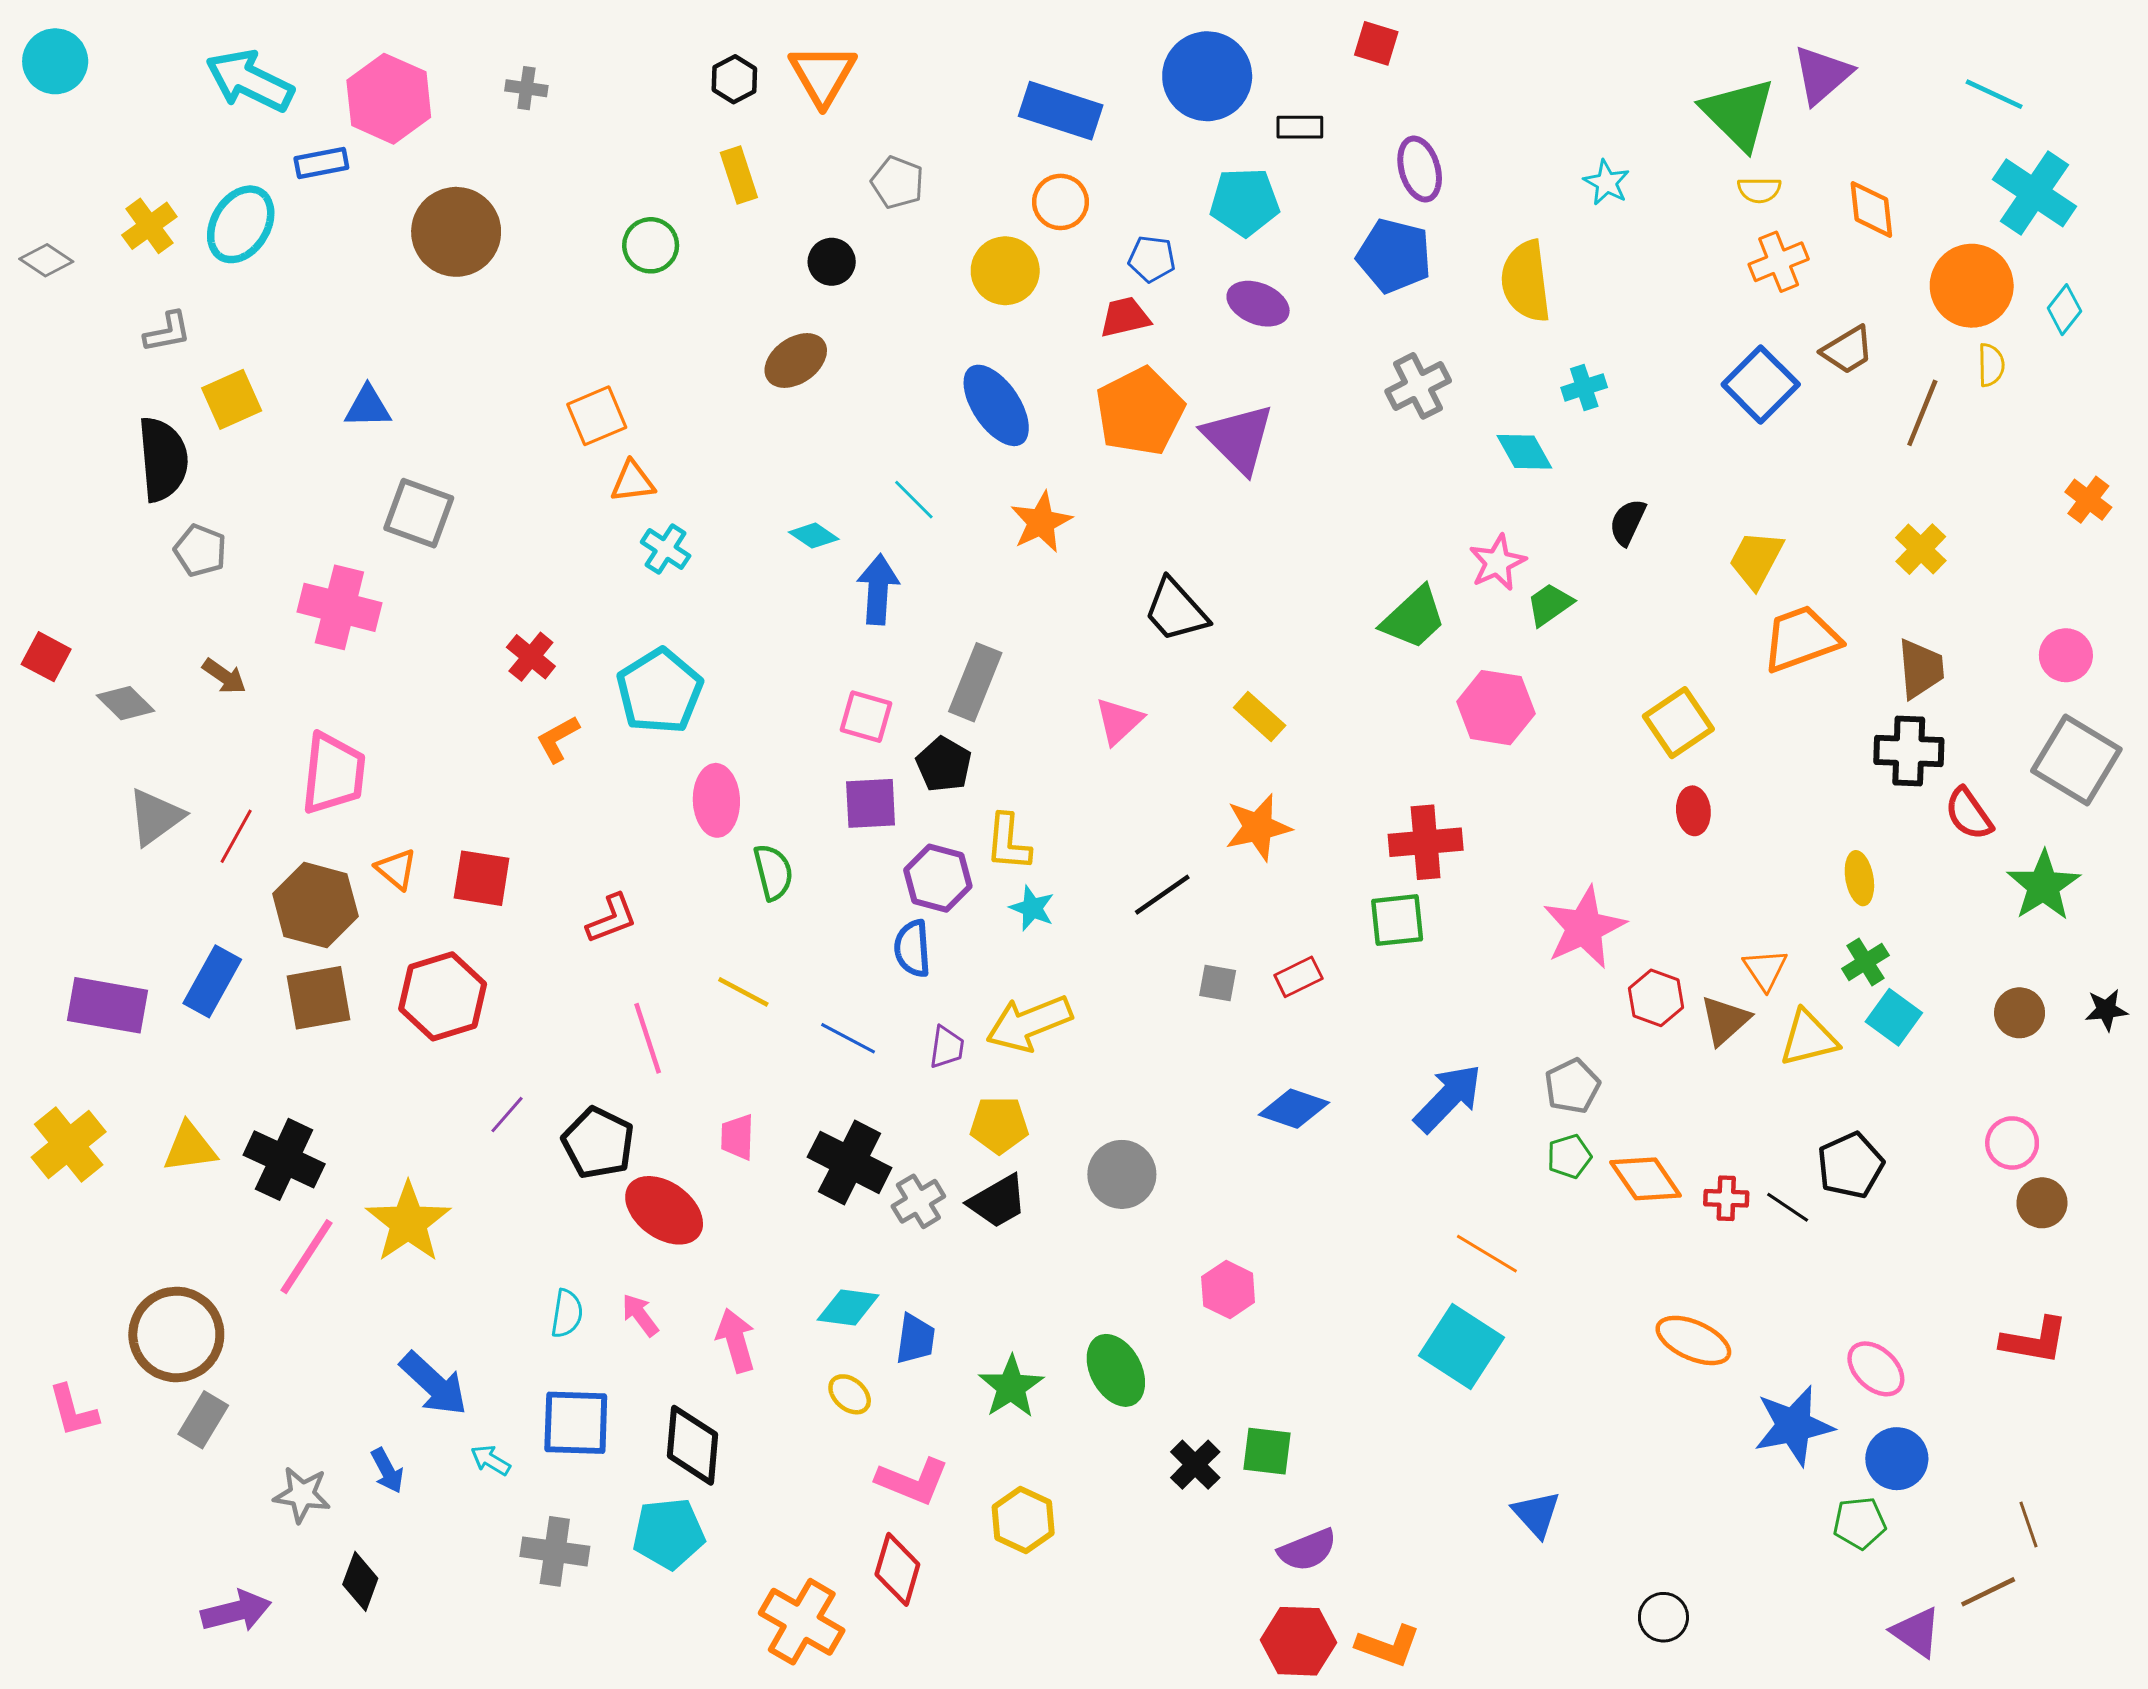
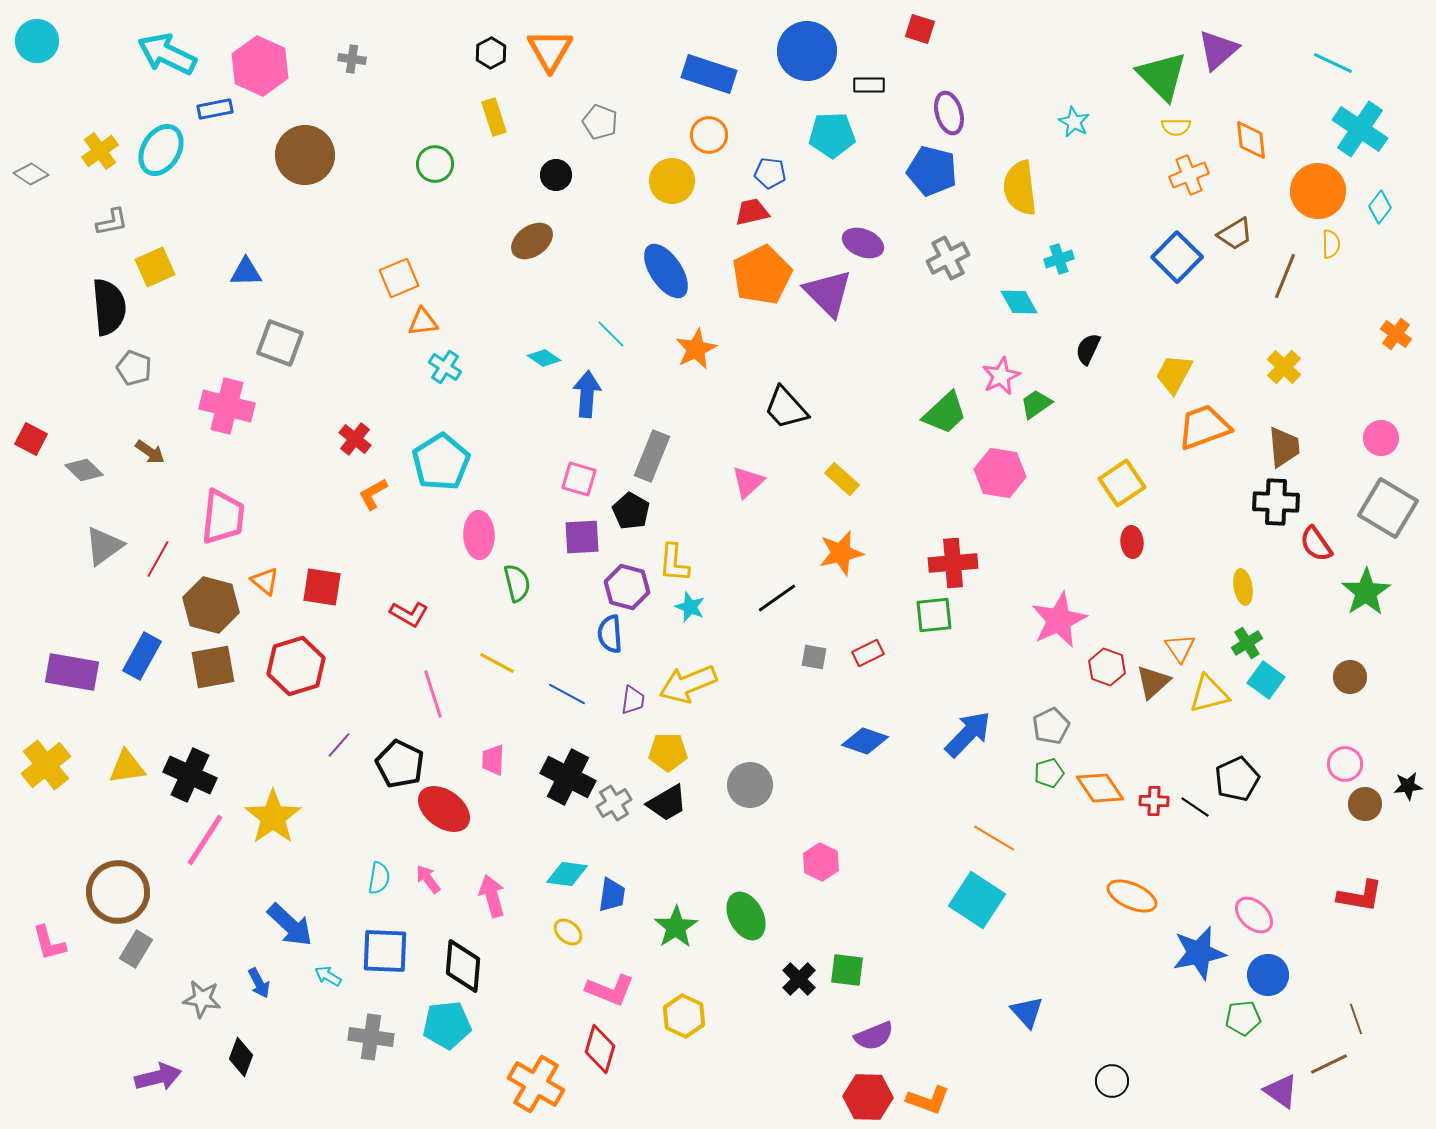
purple ellipse: (1258, 304) -> (863, 243), moved
red L-shape: (612, 919) -> (409, 614), turned 51
black star: (2106, 1010) -> (1408, 786), moved

